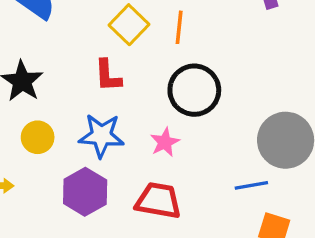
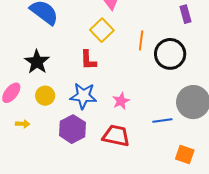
orange line: (179, 27) -> (141, 40), moved
black circle: (194, 90) -> (170, 54), moved
blue line: (251, 185) -> (162, 121), moved

